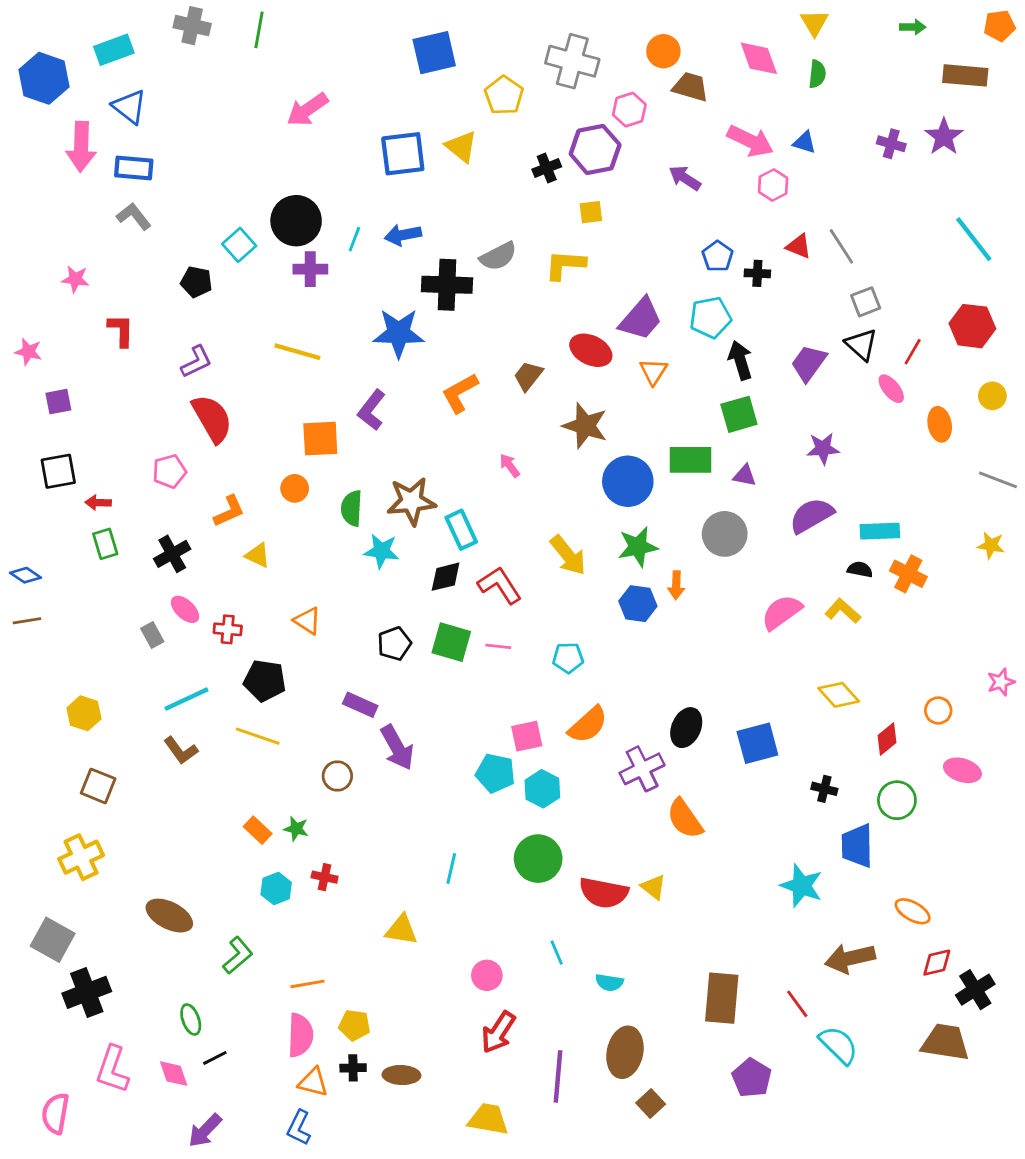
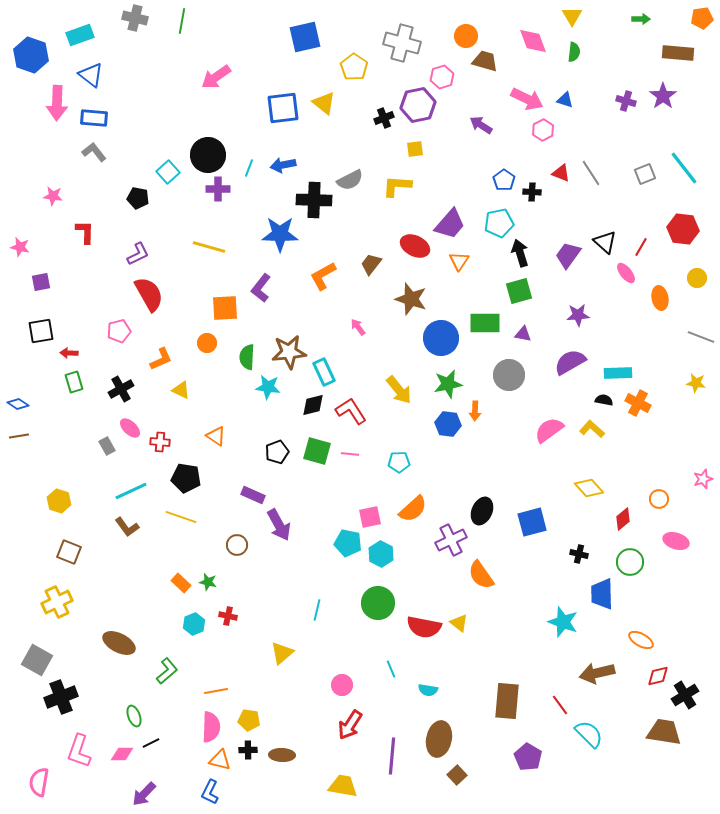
gray square: (866, 302) -> (645, 174), moved
yellow triangle: (401, 930) -> (282, 653), turned -50
pink diamond: (174, 1074) -> (122, 754), turned -70

